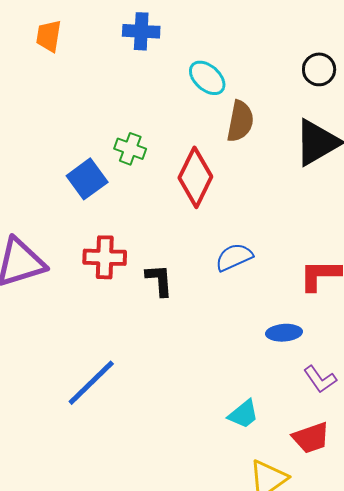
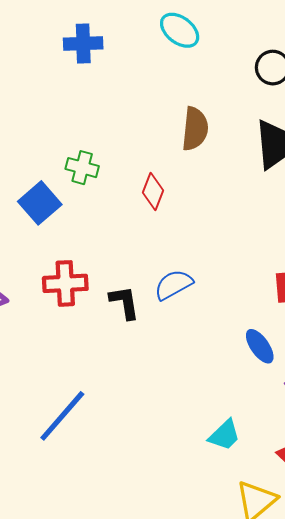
cyan ellipse: (207, 78) -> (180, 30), moved
red diamond: (195, 177) -> (153, 192), size x0.6
blue semicircle: (234, 257) -> (174, 285), moved
blue ellipse: (284, 333) -> (260, 346), turned 64

